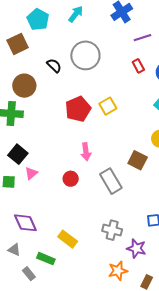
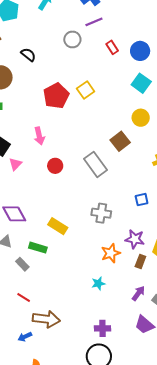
purple line: (142, 38) -> (94, 22), moved
gray circle: (85, 55) -> (72, 39), moved, size x0.6
pink arrow: (86, 152) -> (39, 136), moved
brown square: (138, 160) -> (120, 141), turned 30
purple star: (136, 249) -> (135, 239), moved

